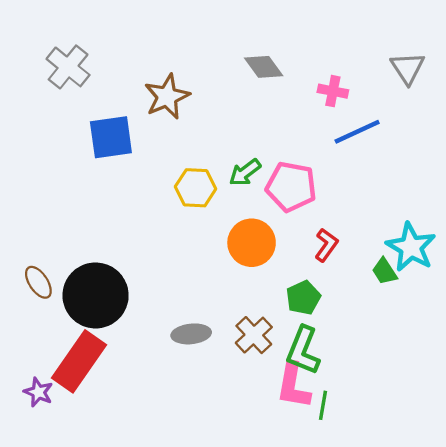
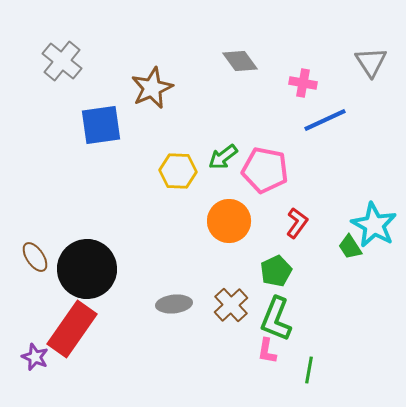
pink L-shape: (293, 386) -> (267, 351), size x0.6
green line: (323, 405) -> (309, 370), moved

